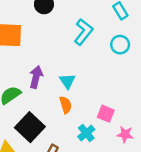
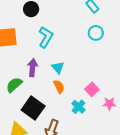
cyan L-shape: (83, 32) -> (46, 37), moved
pink square: (106, 114) -> (92, 89), turned 32

